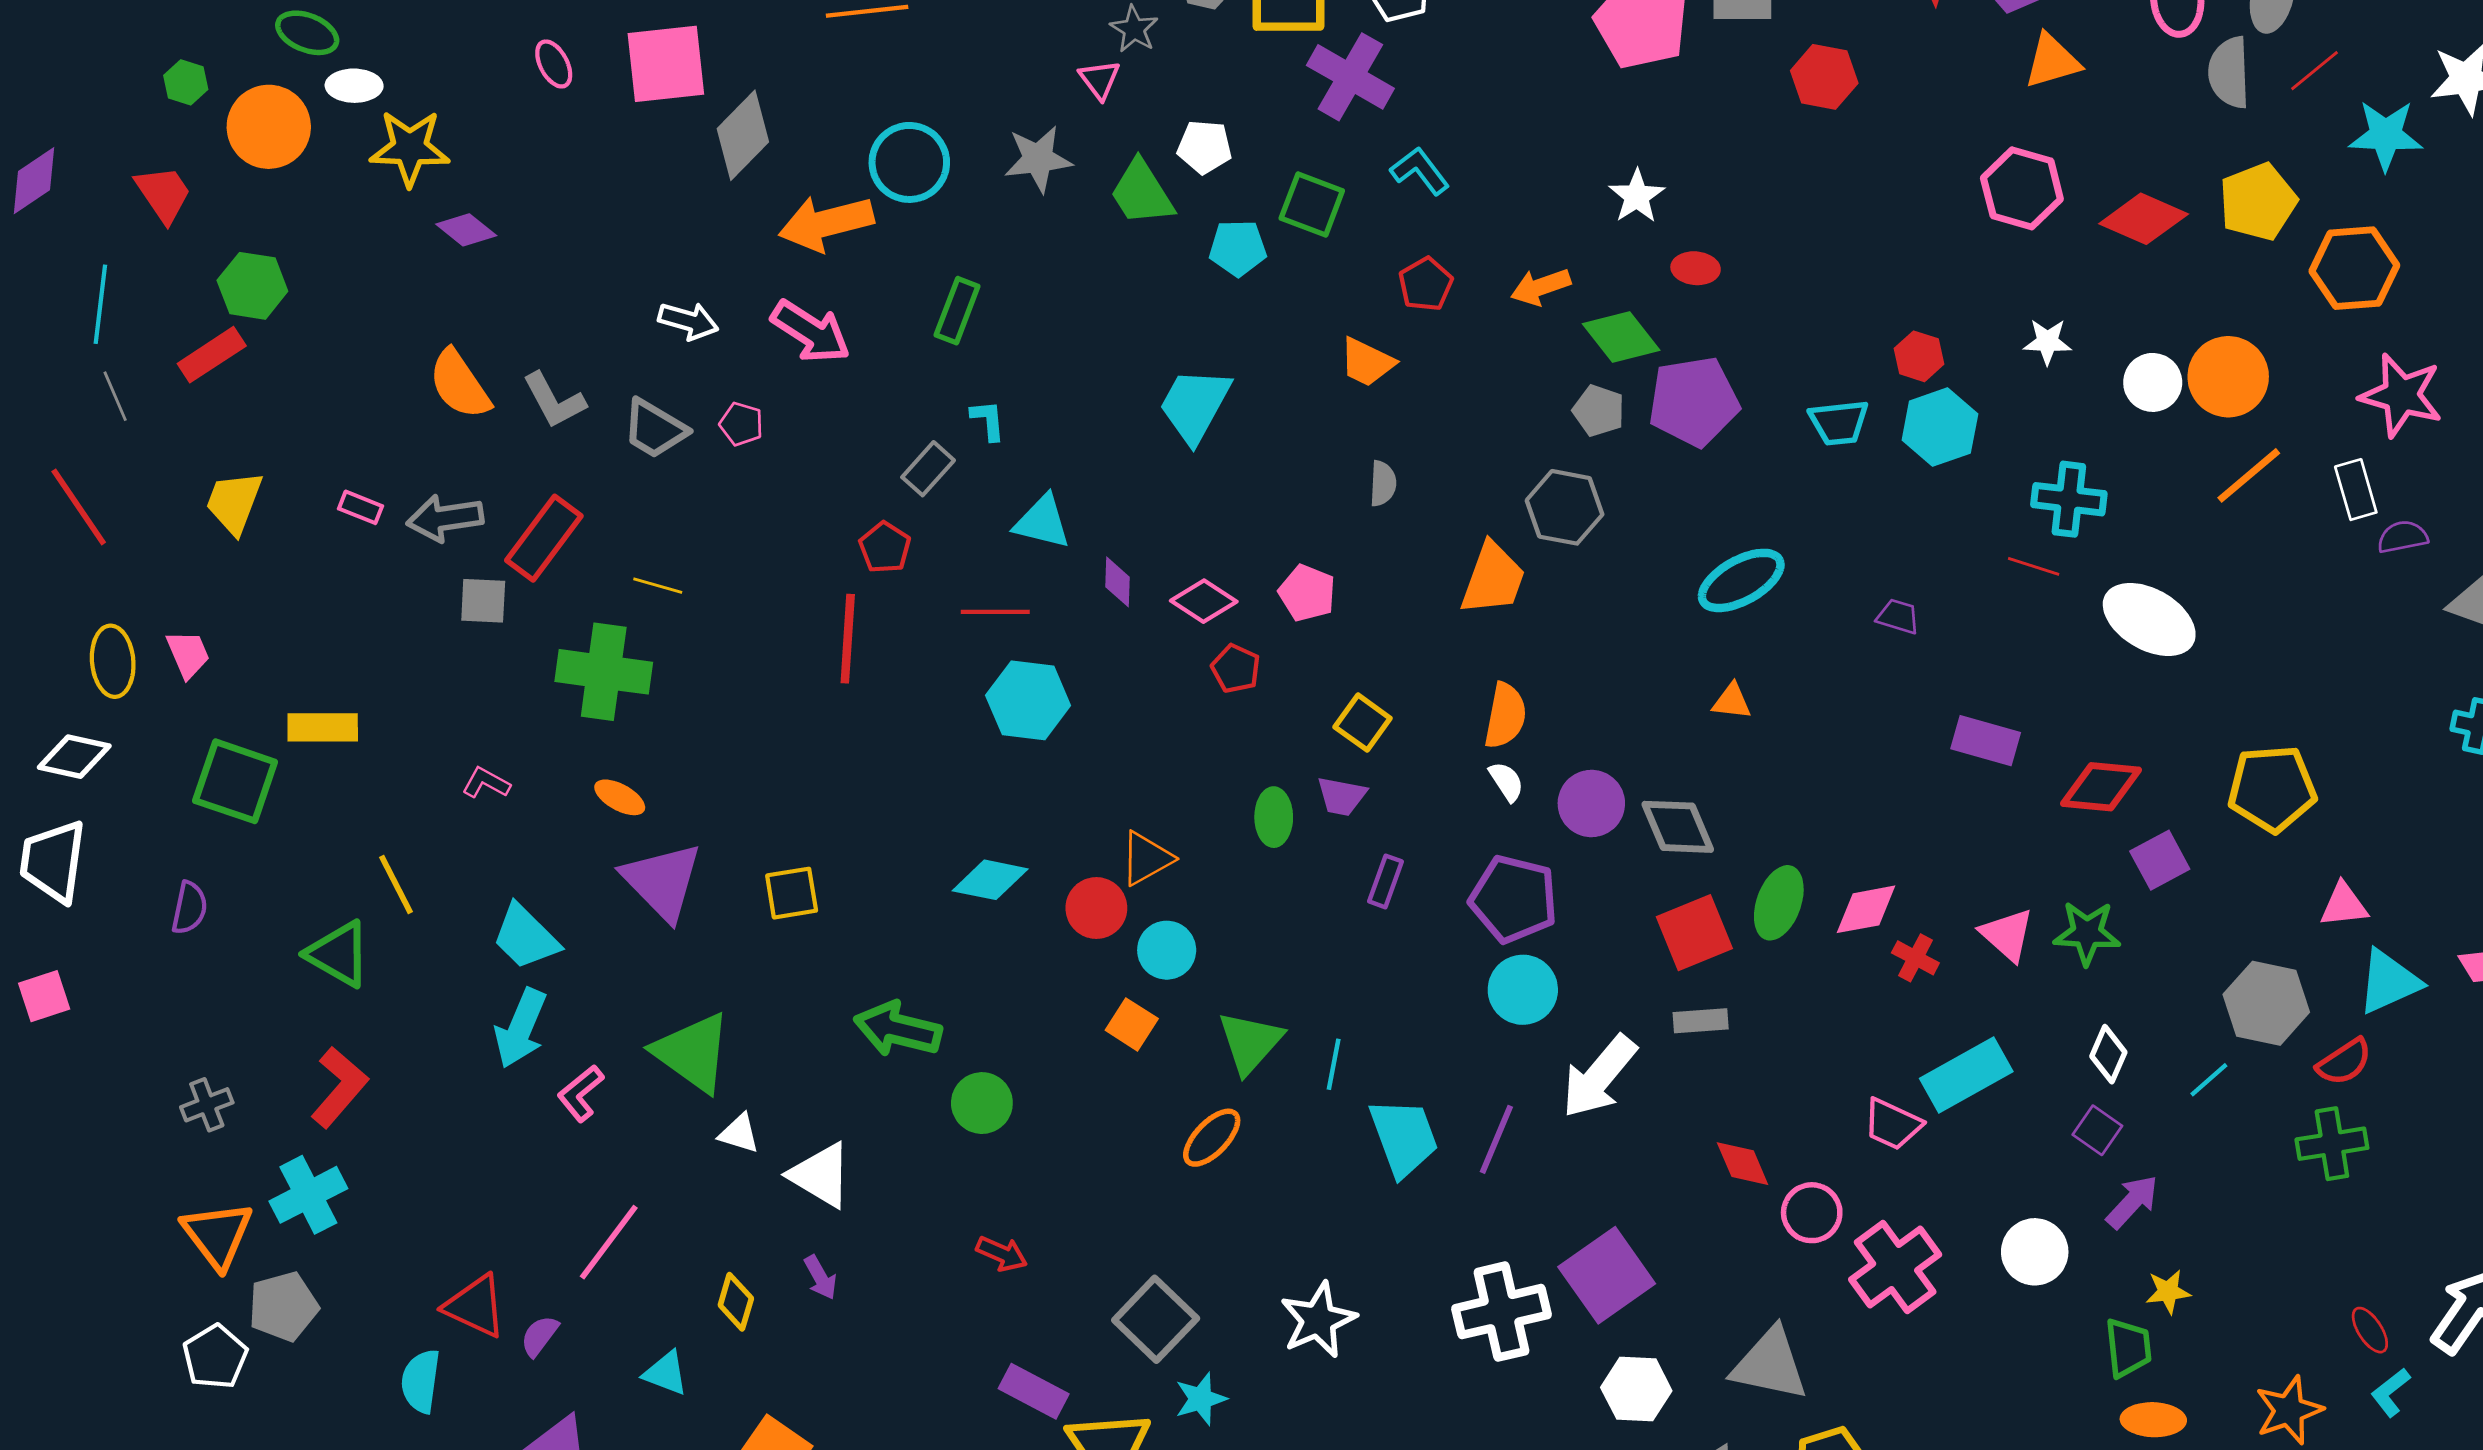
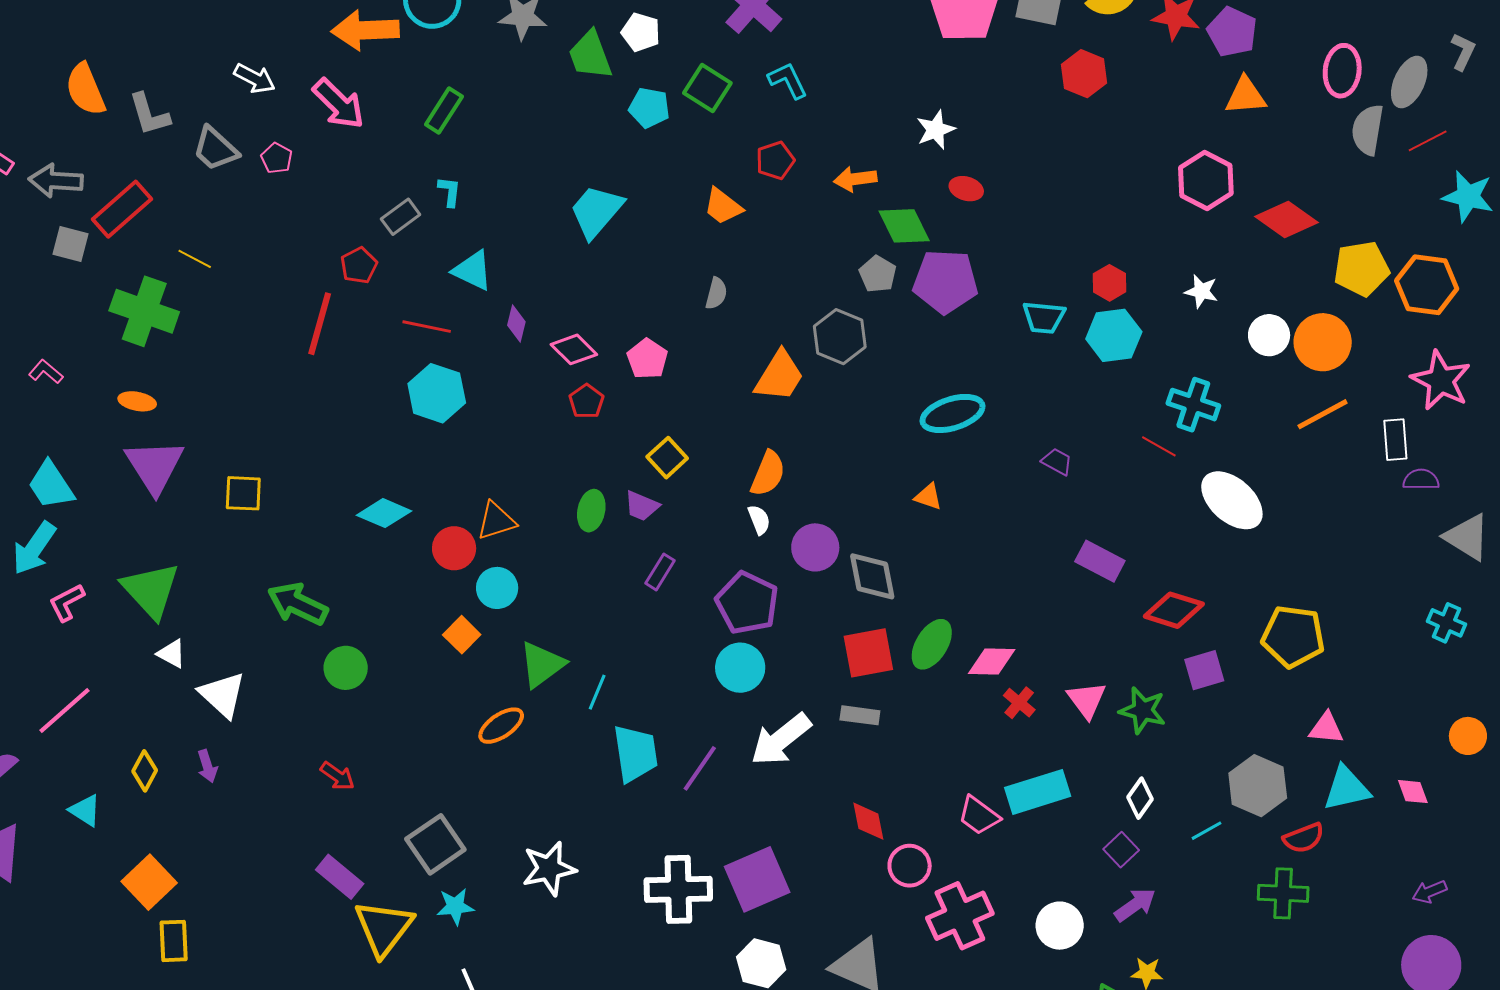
yellow pentagon: (2258, 202) -> (1361, 269), moved
orange ellipse: (620, 797) -> (137, 401), turned -30

